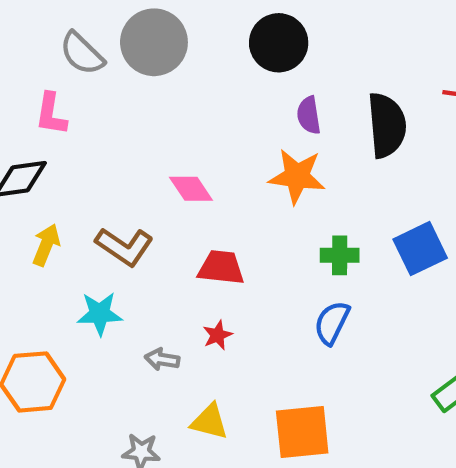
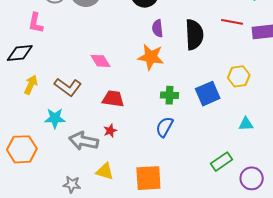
gray arrow: (162, 359) -> (84, 141), size x1.8

